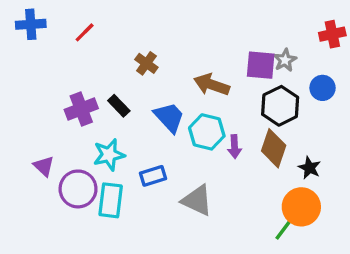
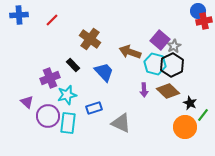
gray star: (285, 60) -> (174, 46), moved
brown cross: (146, 63) -> (90, 39), size x1.5
purple square: (261, 65) -> (160, 40), turned 36
blue circle: (323, 88) -> (198, 11), moved
purple cross: (81, 109) -> (50, 78), moved
cyan hexagon: (207, 132) -> (155, 64), moved
brown diamond: (274, 148) -> (168, 91), turned -65
green line: (283, 230) -> (203, 115), moved

